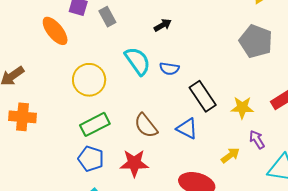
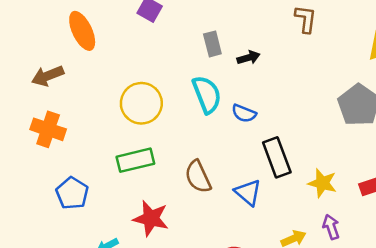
gray rectangle: (107, 17) -> (212, 44), moved
orange ellipse: (55, 31) -> (82, 31), moved
blue pentagon: (91, 159) -> (72, 193), moved
red star: (134, 163) -> (151, 218), moved

